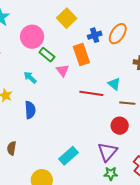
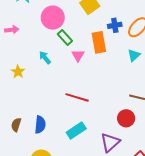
cyan triangle: (114, 84) -> (134, 55), moved, turned 32
red line: (91, 93) -> (77, 97), moved
blue semicircle: (30, 110) -> (40, 125), moved
cyan rectangle: (68, 156) -> (76, 130), moved

